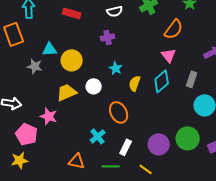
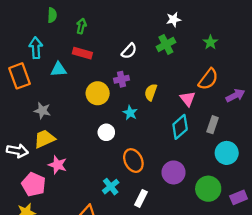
white semicircle: (115, 11) -> (129, 51), turned -35
orange semicircle: (174, 29) -> (208, 79), moved
cyan triangle: (50, 49) -> (59, 69), moved
yellow circle: (72, 60) -> (98, 93), moved
yellow semicircle: (135, 83) -> (151, 92), moved
yellow trapezoid: (67, 92) -> (44, 139), moved
purple circle: (159, 144) -> (174, 172), moved

